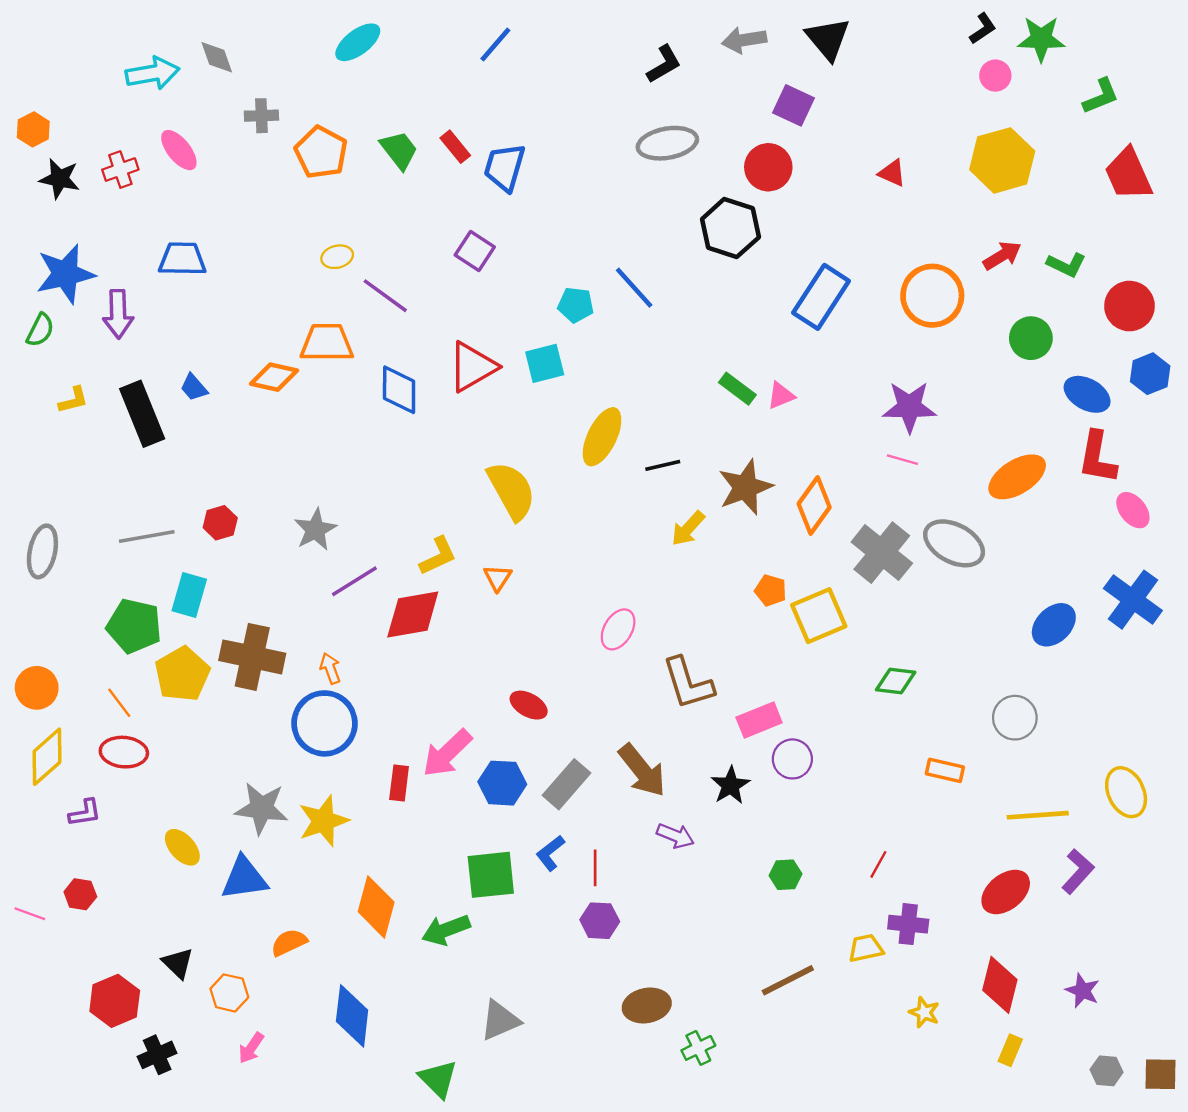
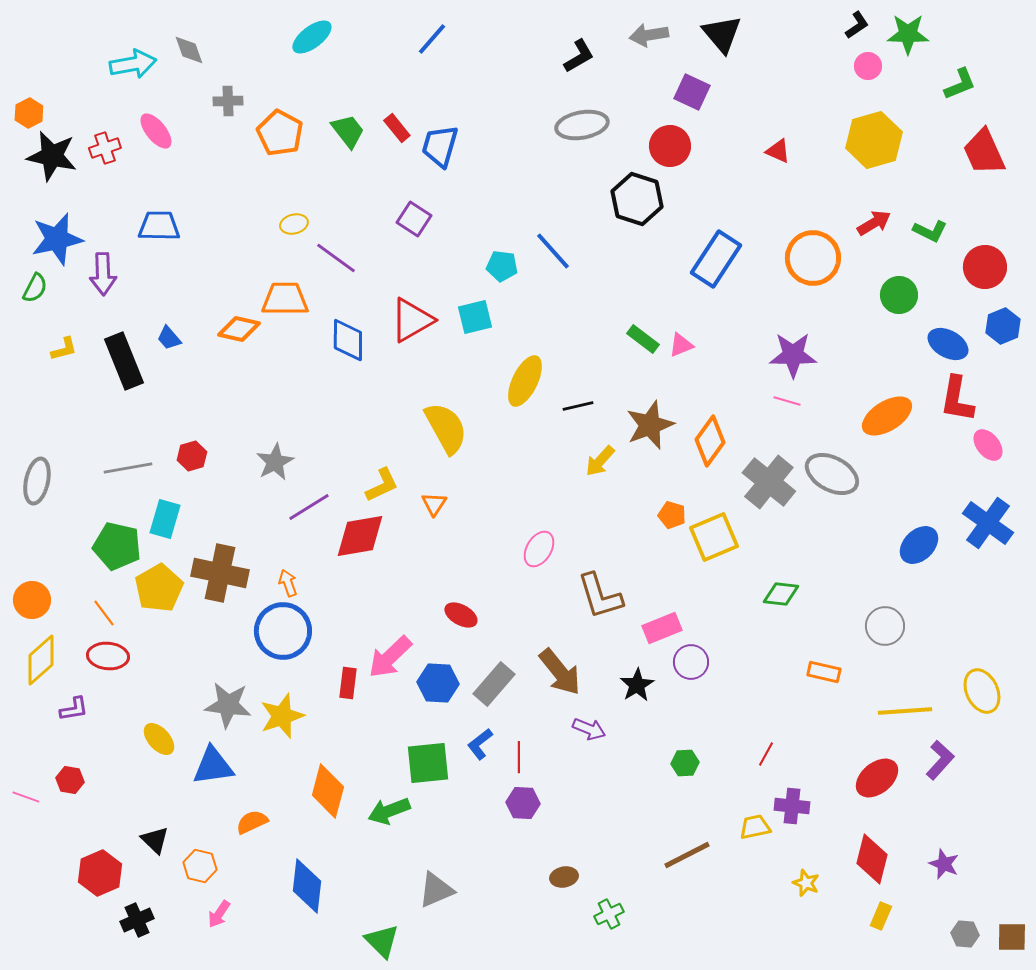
black star: (60, 179) -> (52, 156), size x1.4
brown ellipse: (647, 1006) -> (564, 877), size x0.7

